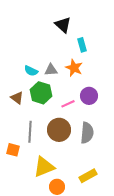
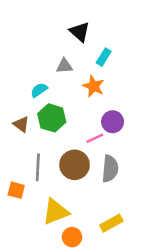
cyan rectangle: (82, 45) -> (104, 57), turned 48
gray triangle: (51, 70) -> (64, 66), moved
cyan semicircle: (31, 71) -> (39, 90), turned 120
pink line: (68, 104) -> (95, 138), moved

